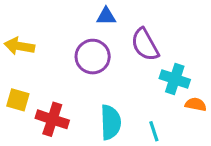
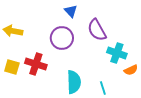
blue triangle: (106, 16) -> (71, 11), turned 48
orange semicircle: (196, 104) -> (131, 70), turned 144
red cross: (52, 119) -> (36, 64), moved

